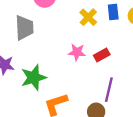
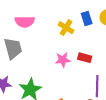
red rectangle: (102, 55) -> (85, 58), turned 56

